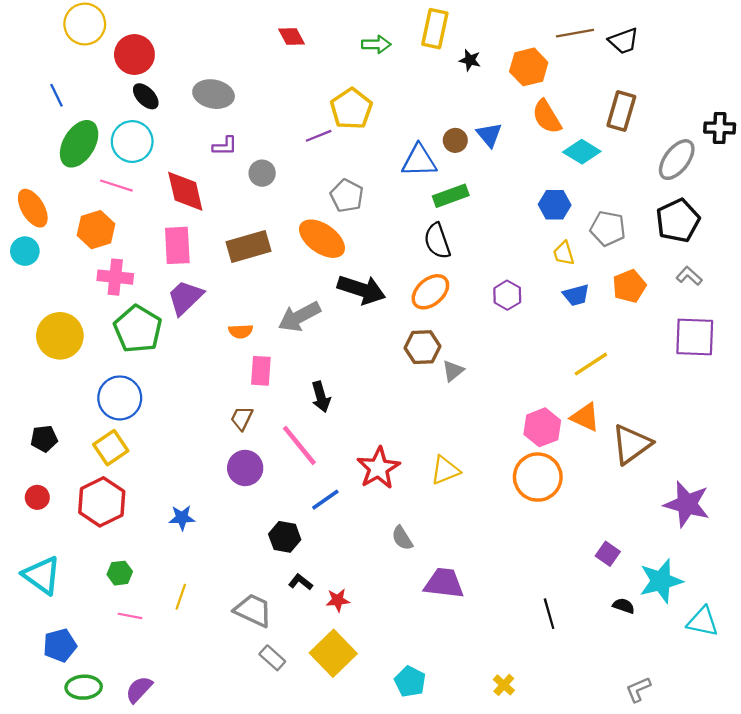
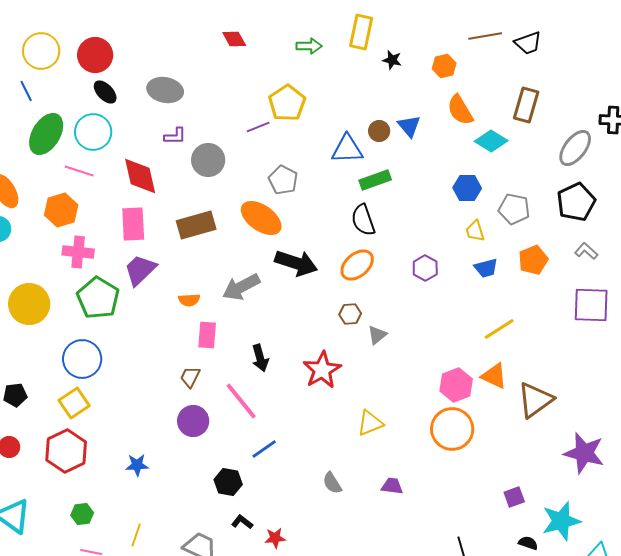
yellow circle: (85, 24) -> (41, 51), moved
orange hexagon: (529, 67) -> (444, 66), size x0.7
gray circle: (262, 173) -> (208, 160), size x1.4
brown hexagon: (423, 347) -> (350, 314), size x0.7
red star: (378, 468) -> (322, 370), moved
purple square: (608, 554) -> (514, 497), turned 35
purple trapezoid: (444, 583) -> (392, 486), moved, size x0.6

